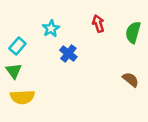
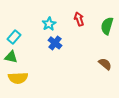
cyan star: (51, 29) -> (49, 24), moved
green triangle: (14, 71) -> (11, 57), turned -40

